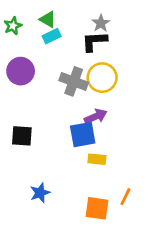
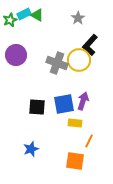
cyan rectangle: (52, 36) -> (24, 14), moved
black L-shape: (94, 41) -> (90, 45), moved, turned -45
purple arrow: (96, 116) -> (83, 101), moved, turned -48
black square: (22, 136) -> (37, 107), moved
orange line: (125, 197) -> (89, 141), moved

